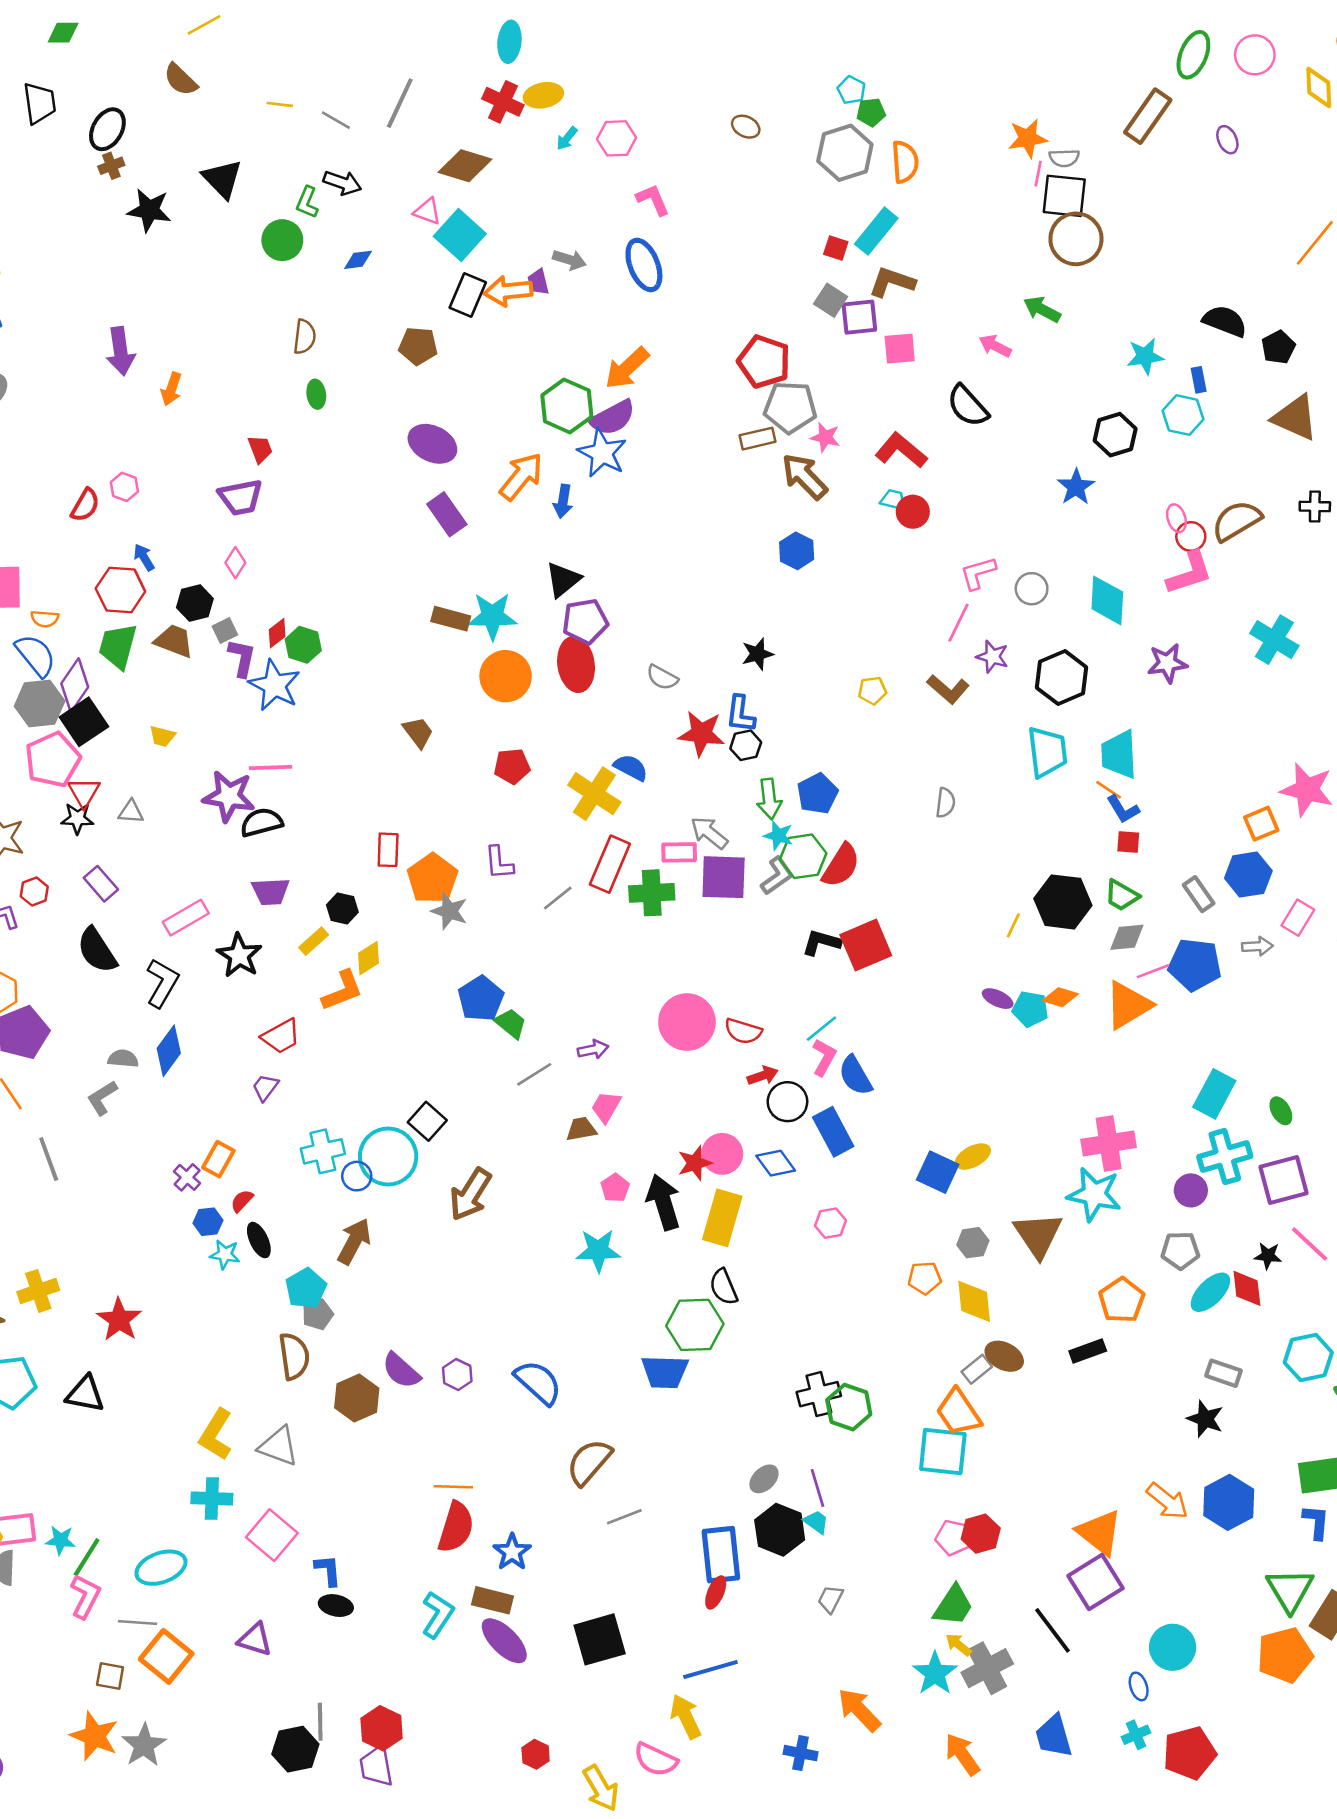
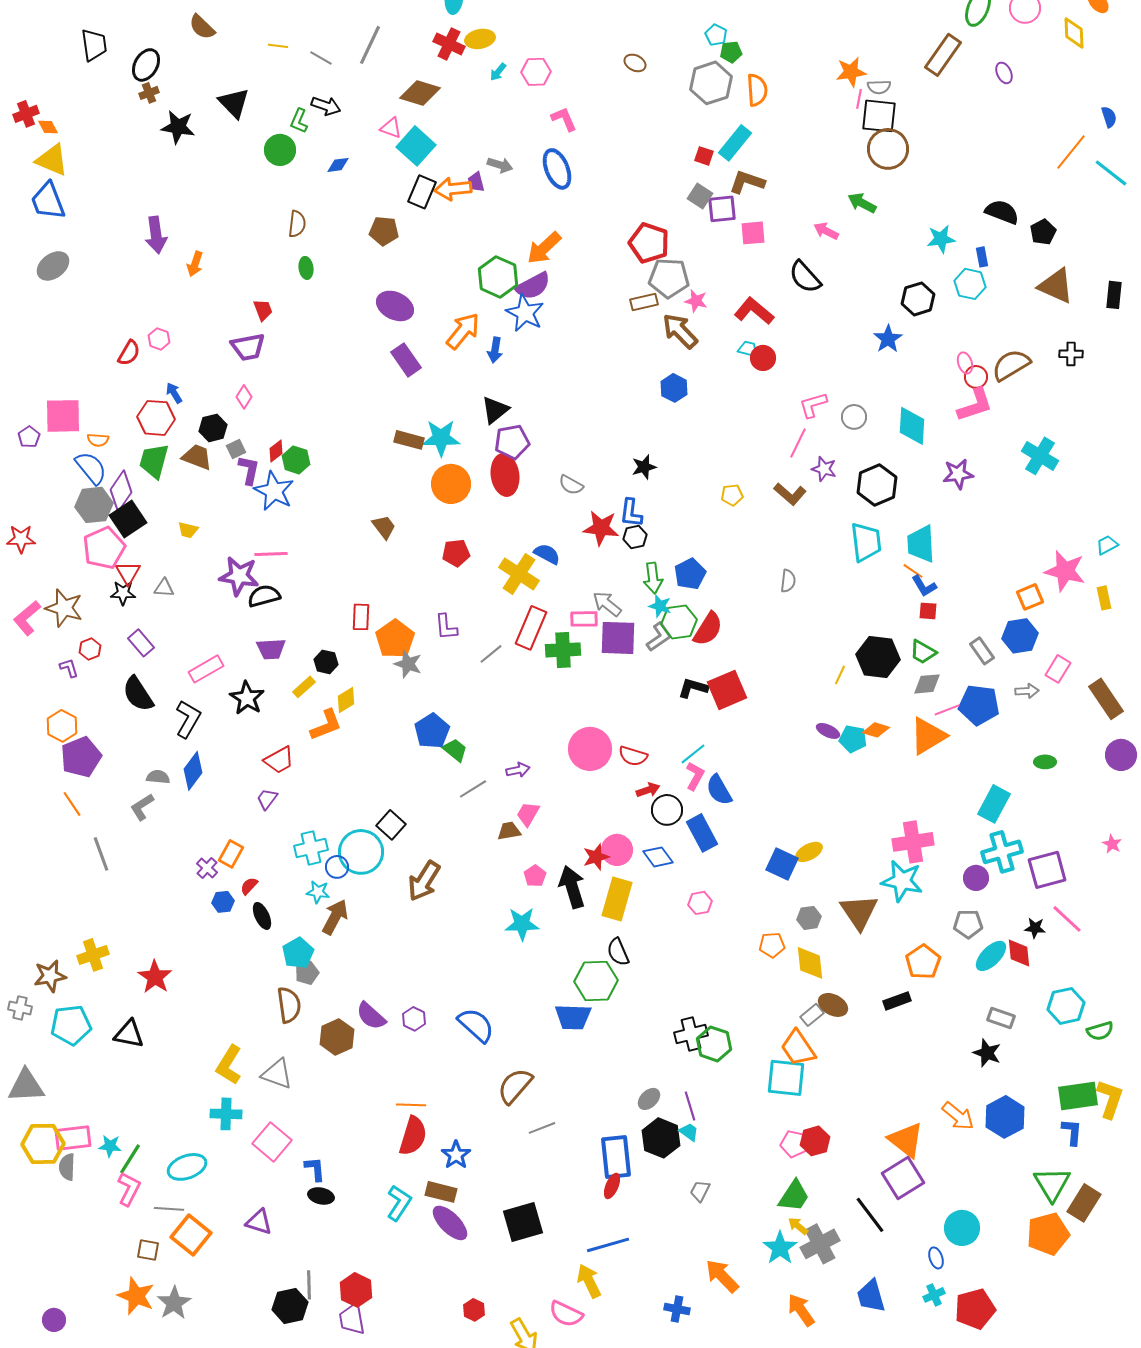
green ellipse: (1281, 1111) -> (1045, 762), moved, turned -60
cyan star: (225, 1254) -> (318, 892), moved

